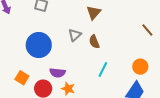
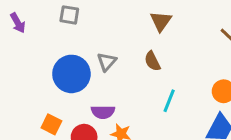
brown triangle: (94, 12) -> (161, 21), moved
gray triangle: (75, 35) -> (107, 62), moved

